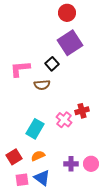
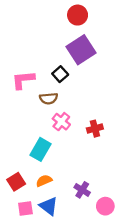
pink cross: (64, 120) -> (61, 122), moved
purple cross: (71, 164) -> (82, 190), turned 32
pink circle: (91, 164) -> (105, 206), moved

